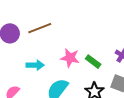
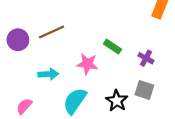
green rectangle: (93, 62) -> (112, 47), moved

